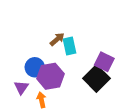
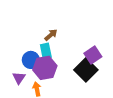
cyan rectangle: (70, 46) -> (46, 51), moved
purple square: (104, 62) -> (93, 55), turned 30

